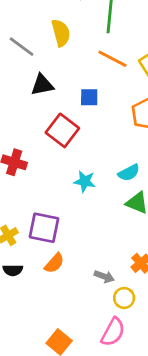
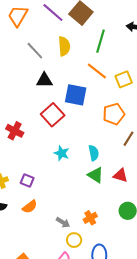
blue square: (89, 97) -> (76, 95), size x1.6
cyan semicircle: (129, 173) -> (94, 153), turned -84
purple square: (44, 228) -> (27, 180), size x0.6

